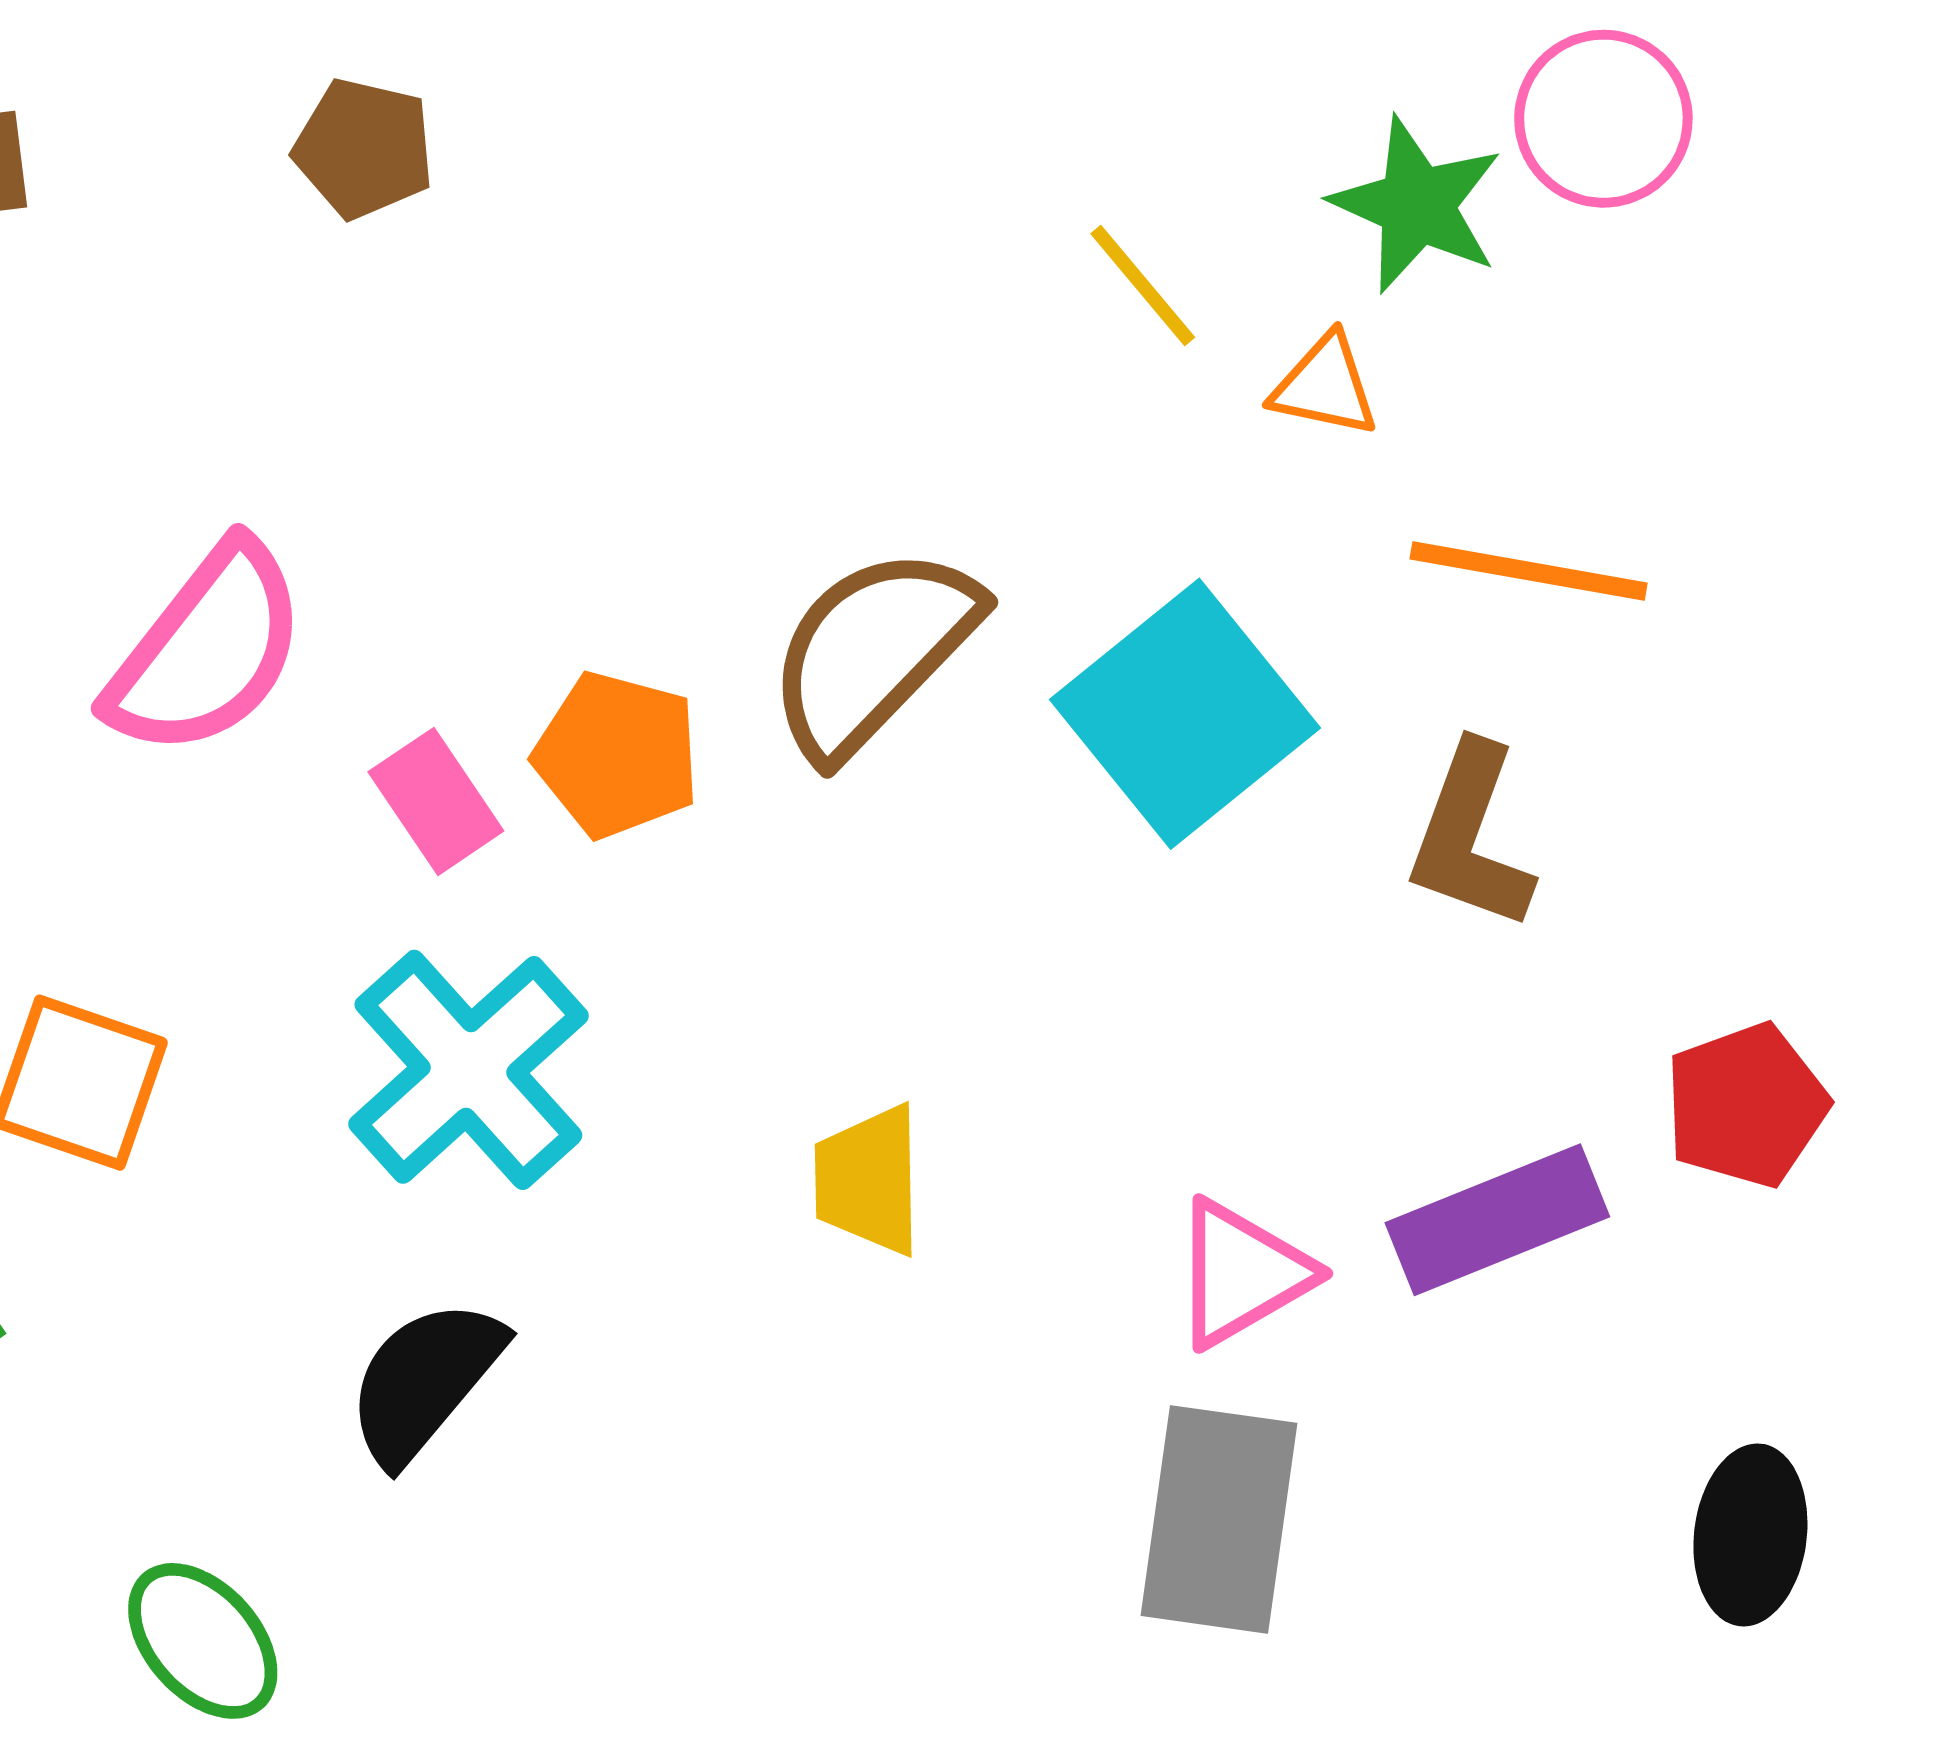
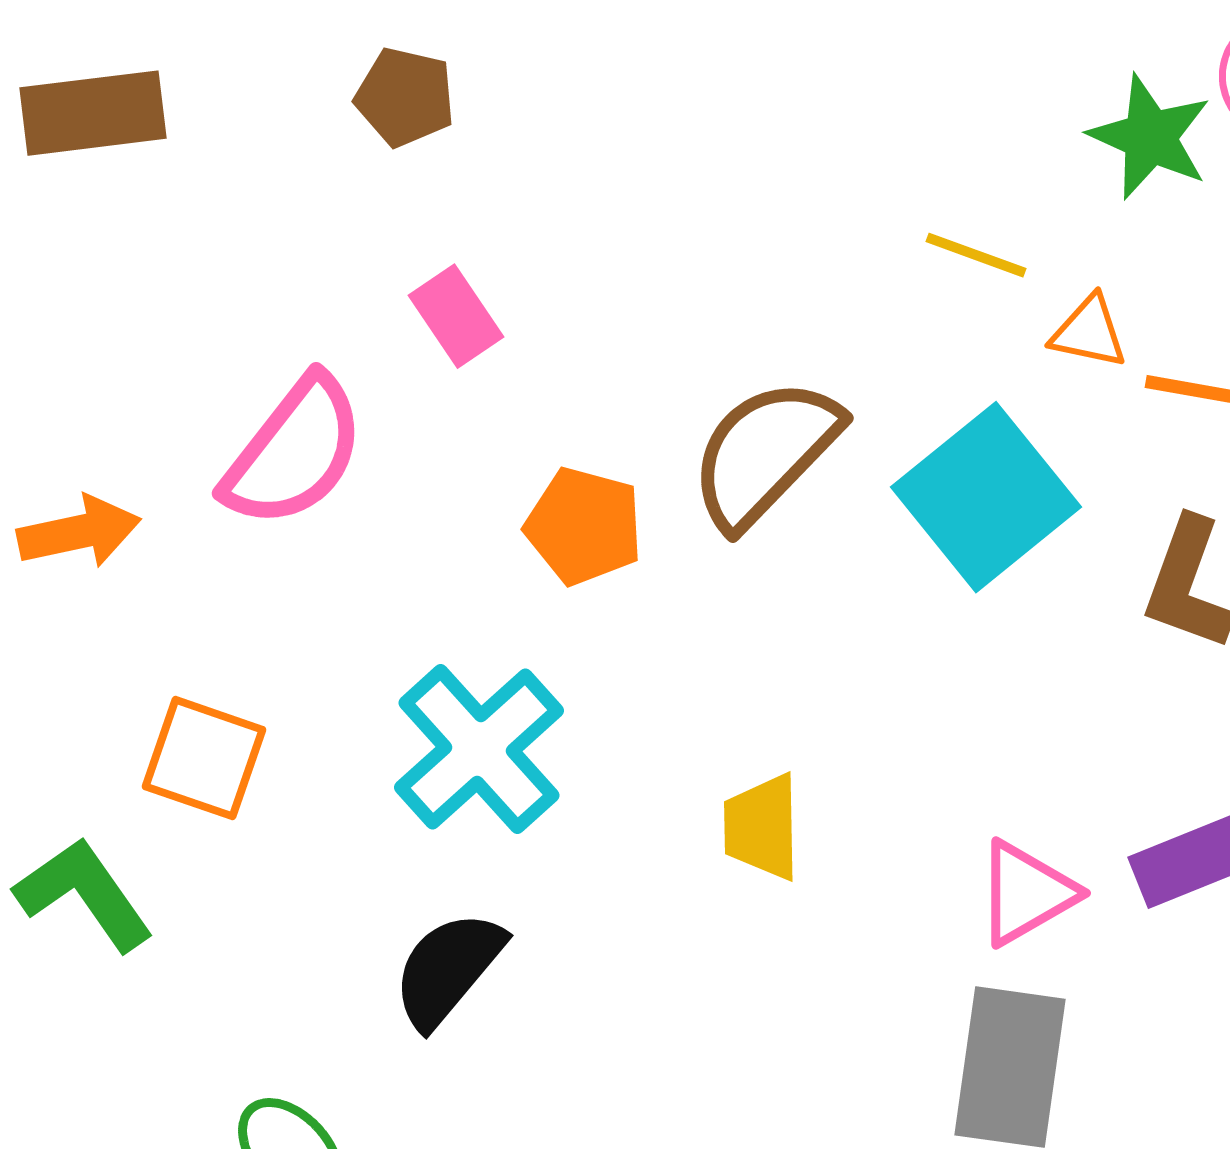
yellow line: (1143, 286) -> (976, 255), moved, turned -30
orange triangle: (1325, 386) -> (1089, 332), moved
pink rectangle: (436, 801) -> (456, 316), moved

